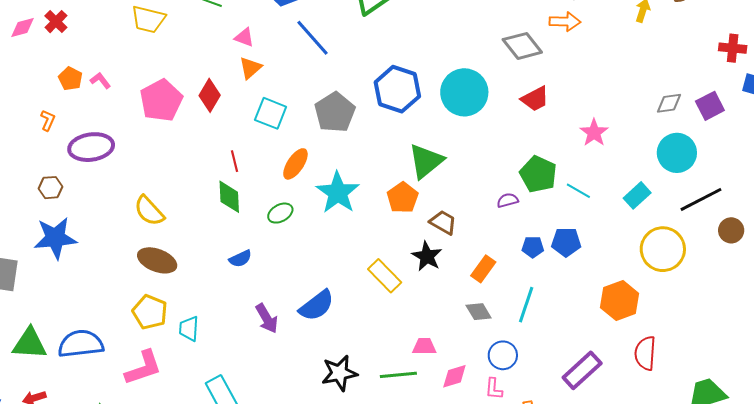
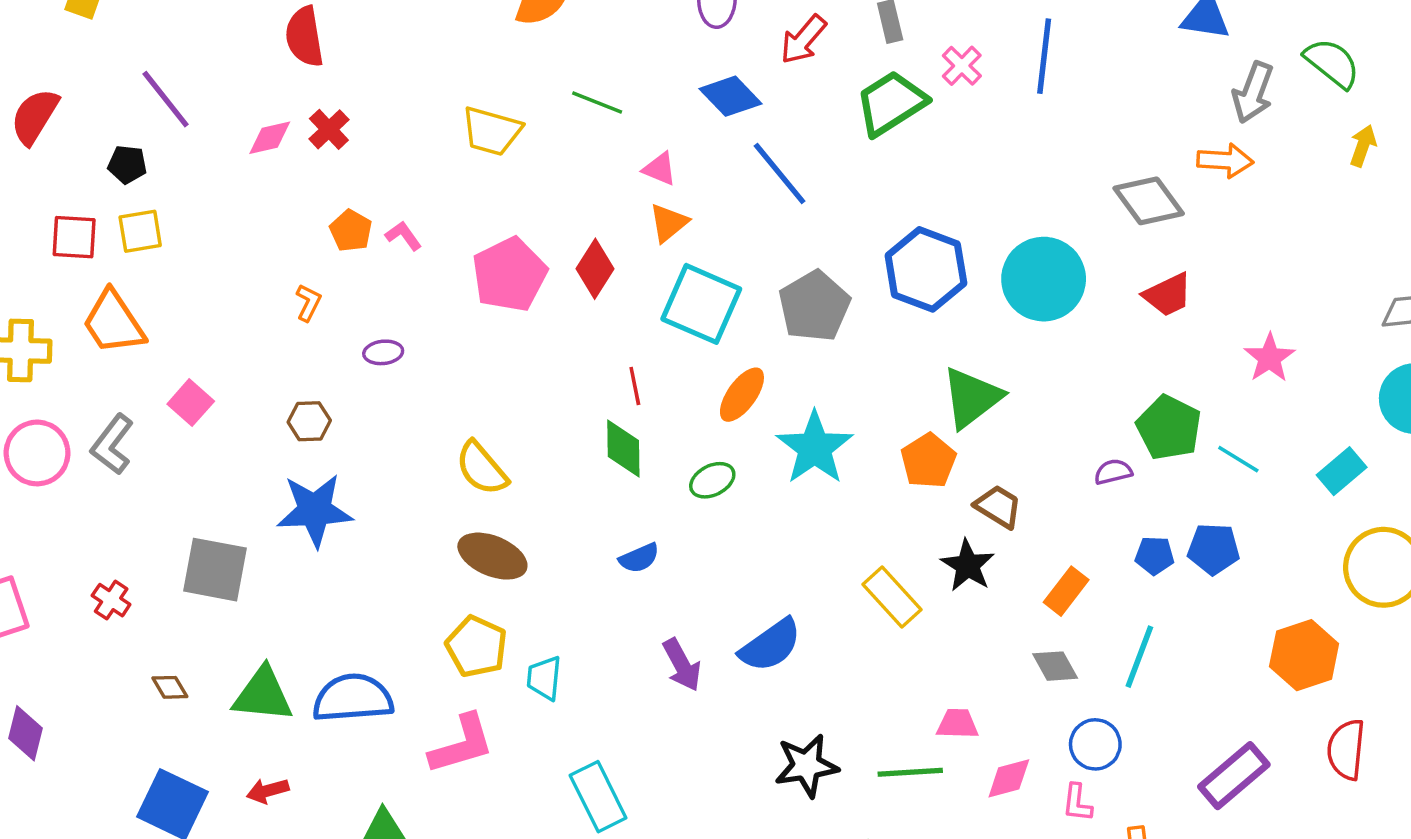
cyan square: (271, 113) -> (701, 304), size x1.4
purple ellipse: (91, 147) -> (383, 352), size x0.5

